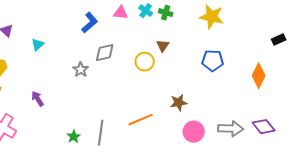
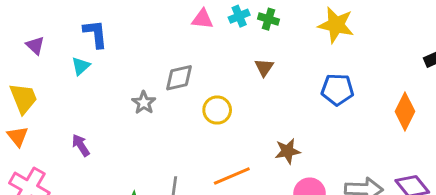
cyan cross: (146, 11) -> (239, 16), turned 32
blue L-shape: (90, 23) -> (95, 34), moved, turned -55
yellow circle: (145, 62) -> (217, 110), moved

